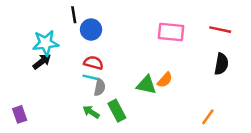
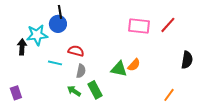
blue circle: (91, 30) -> (58, 24), moved
red line: (220, 30) -> (168, 25), moved, turned -60
black arrow: (42, 61) -> (22, 47), moved, turned -49
black semicircle: (221, 64) -> (187, 60), moved
cyan line: (91, 77) -> (55, 63), moved

